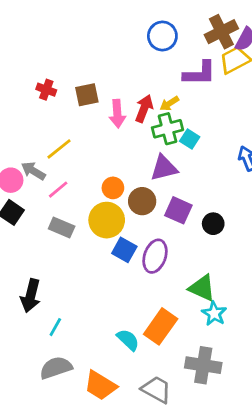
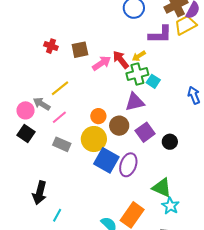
red arrow: (144, 109) -> (121, 60), turned -60
pink arrow: (117, 114) -> (102, 63), turned -120
purple square: (178, 210) -> (145, 132), turned 30
blue square: (124, 250) -> (106, 160), size x1.4

